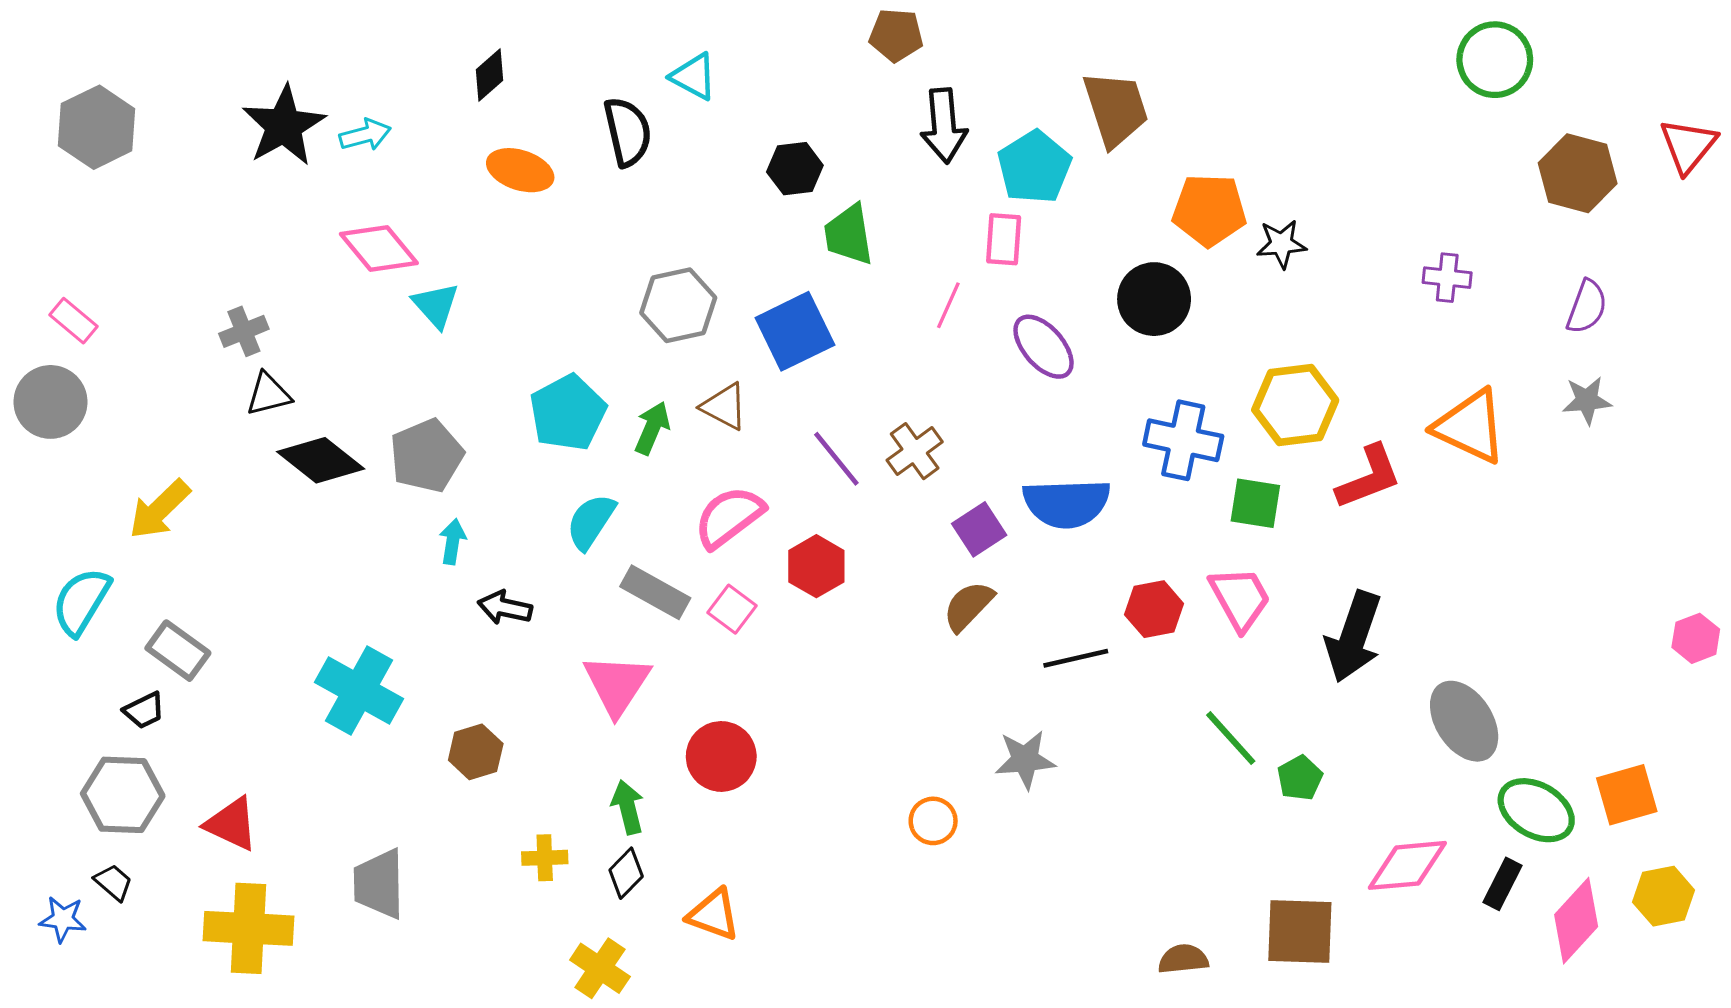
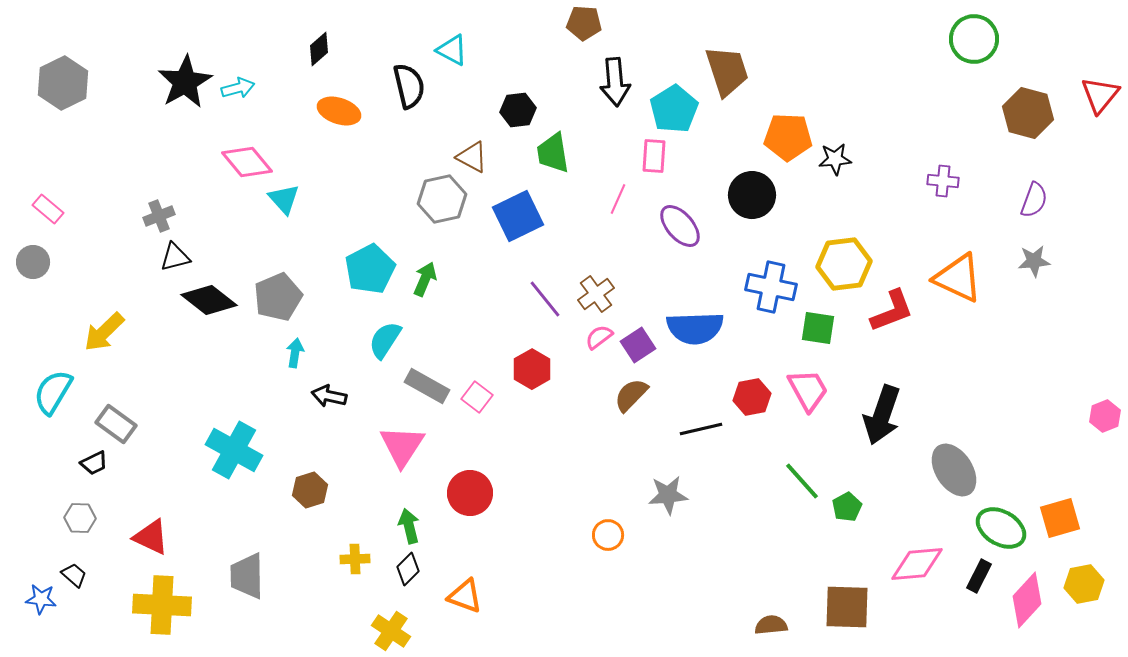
gray circle: (51, 402) -> (33, 262), size x0.7
brown triangle: (724, 407) -> (472, 157), moved
pink semicircle: (729, 517) -> (599, 337), moved, size x0.6
gray hexagon: (123, 795) -> (80, 518), size x0.6

